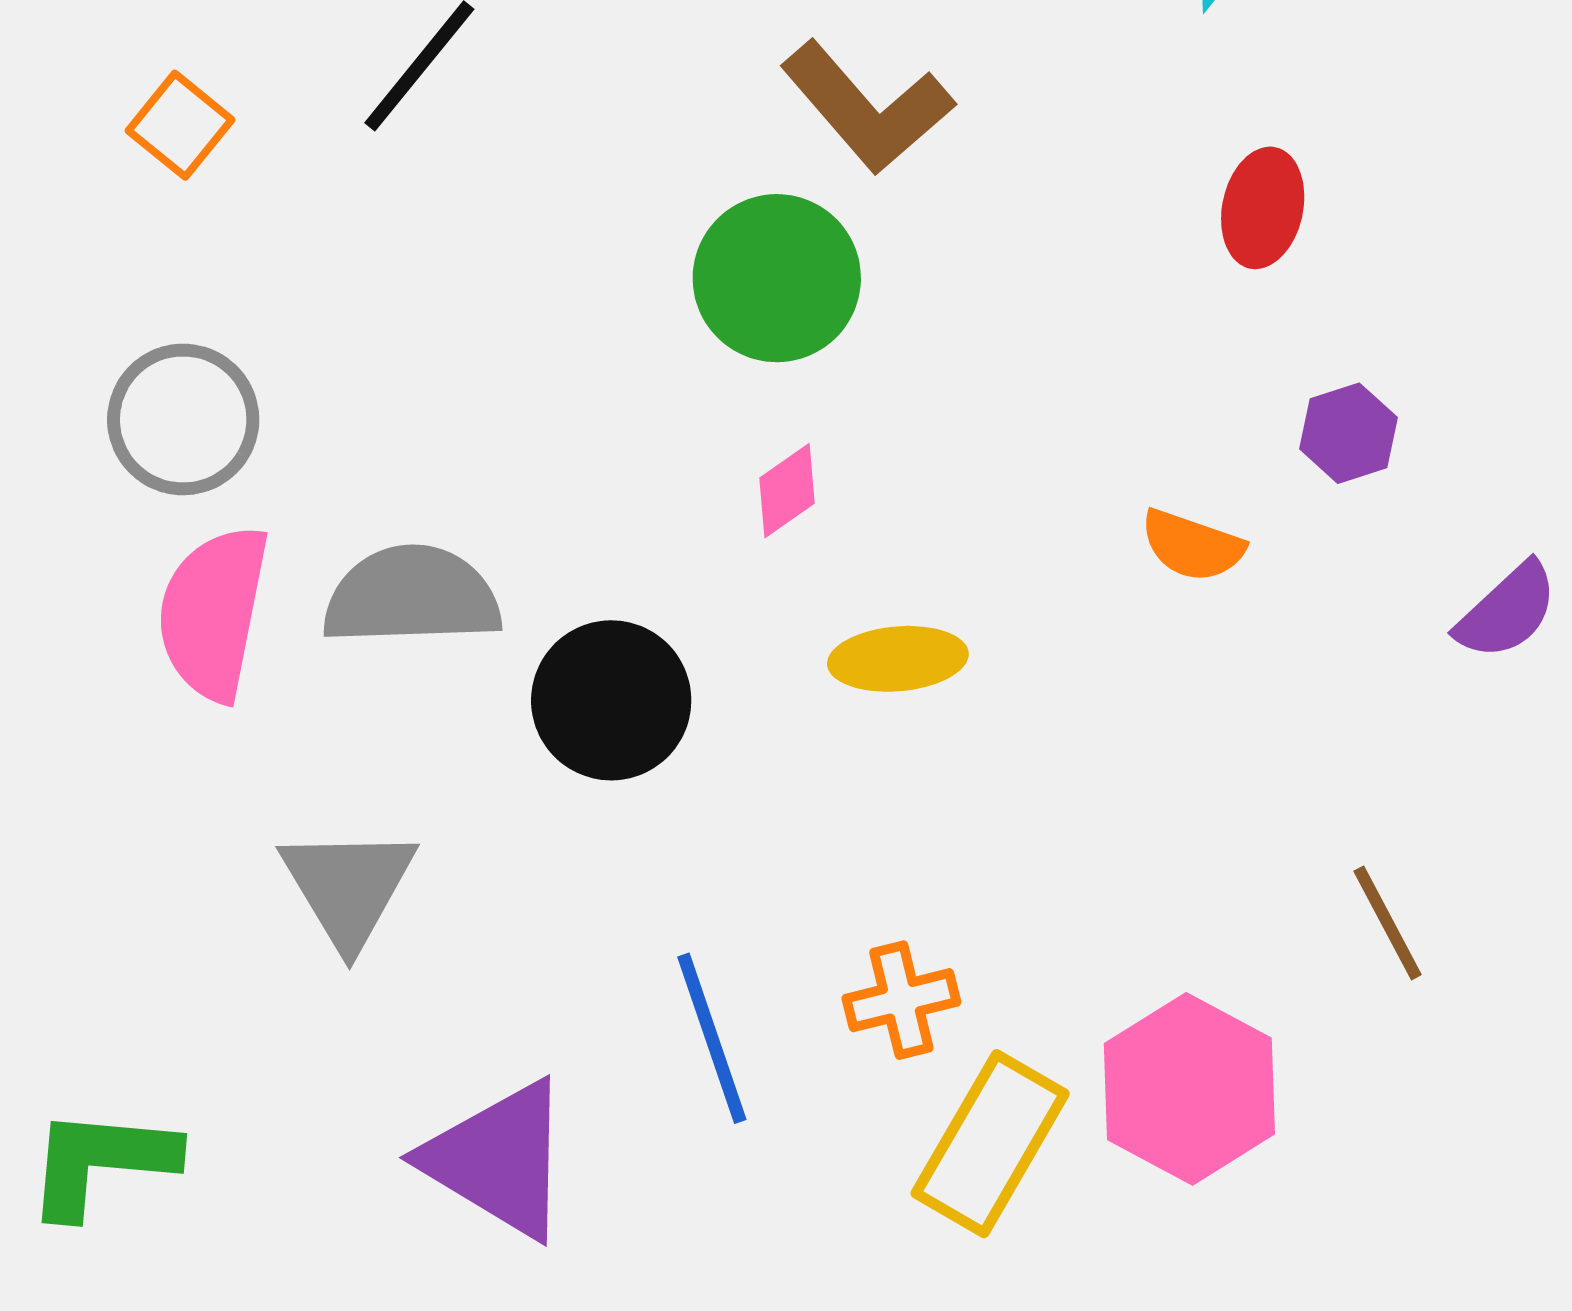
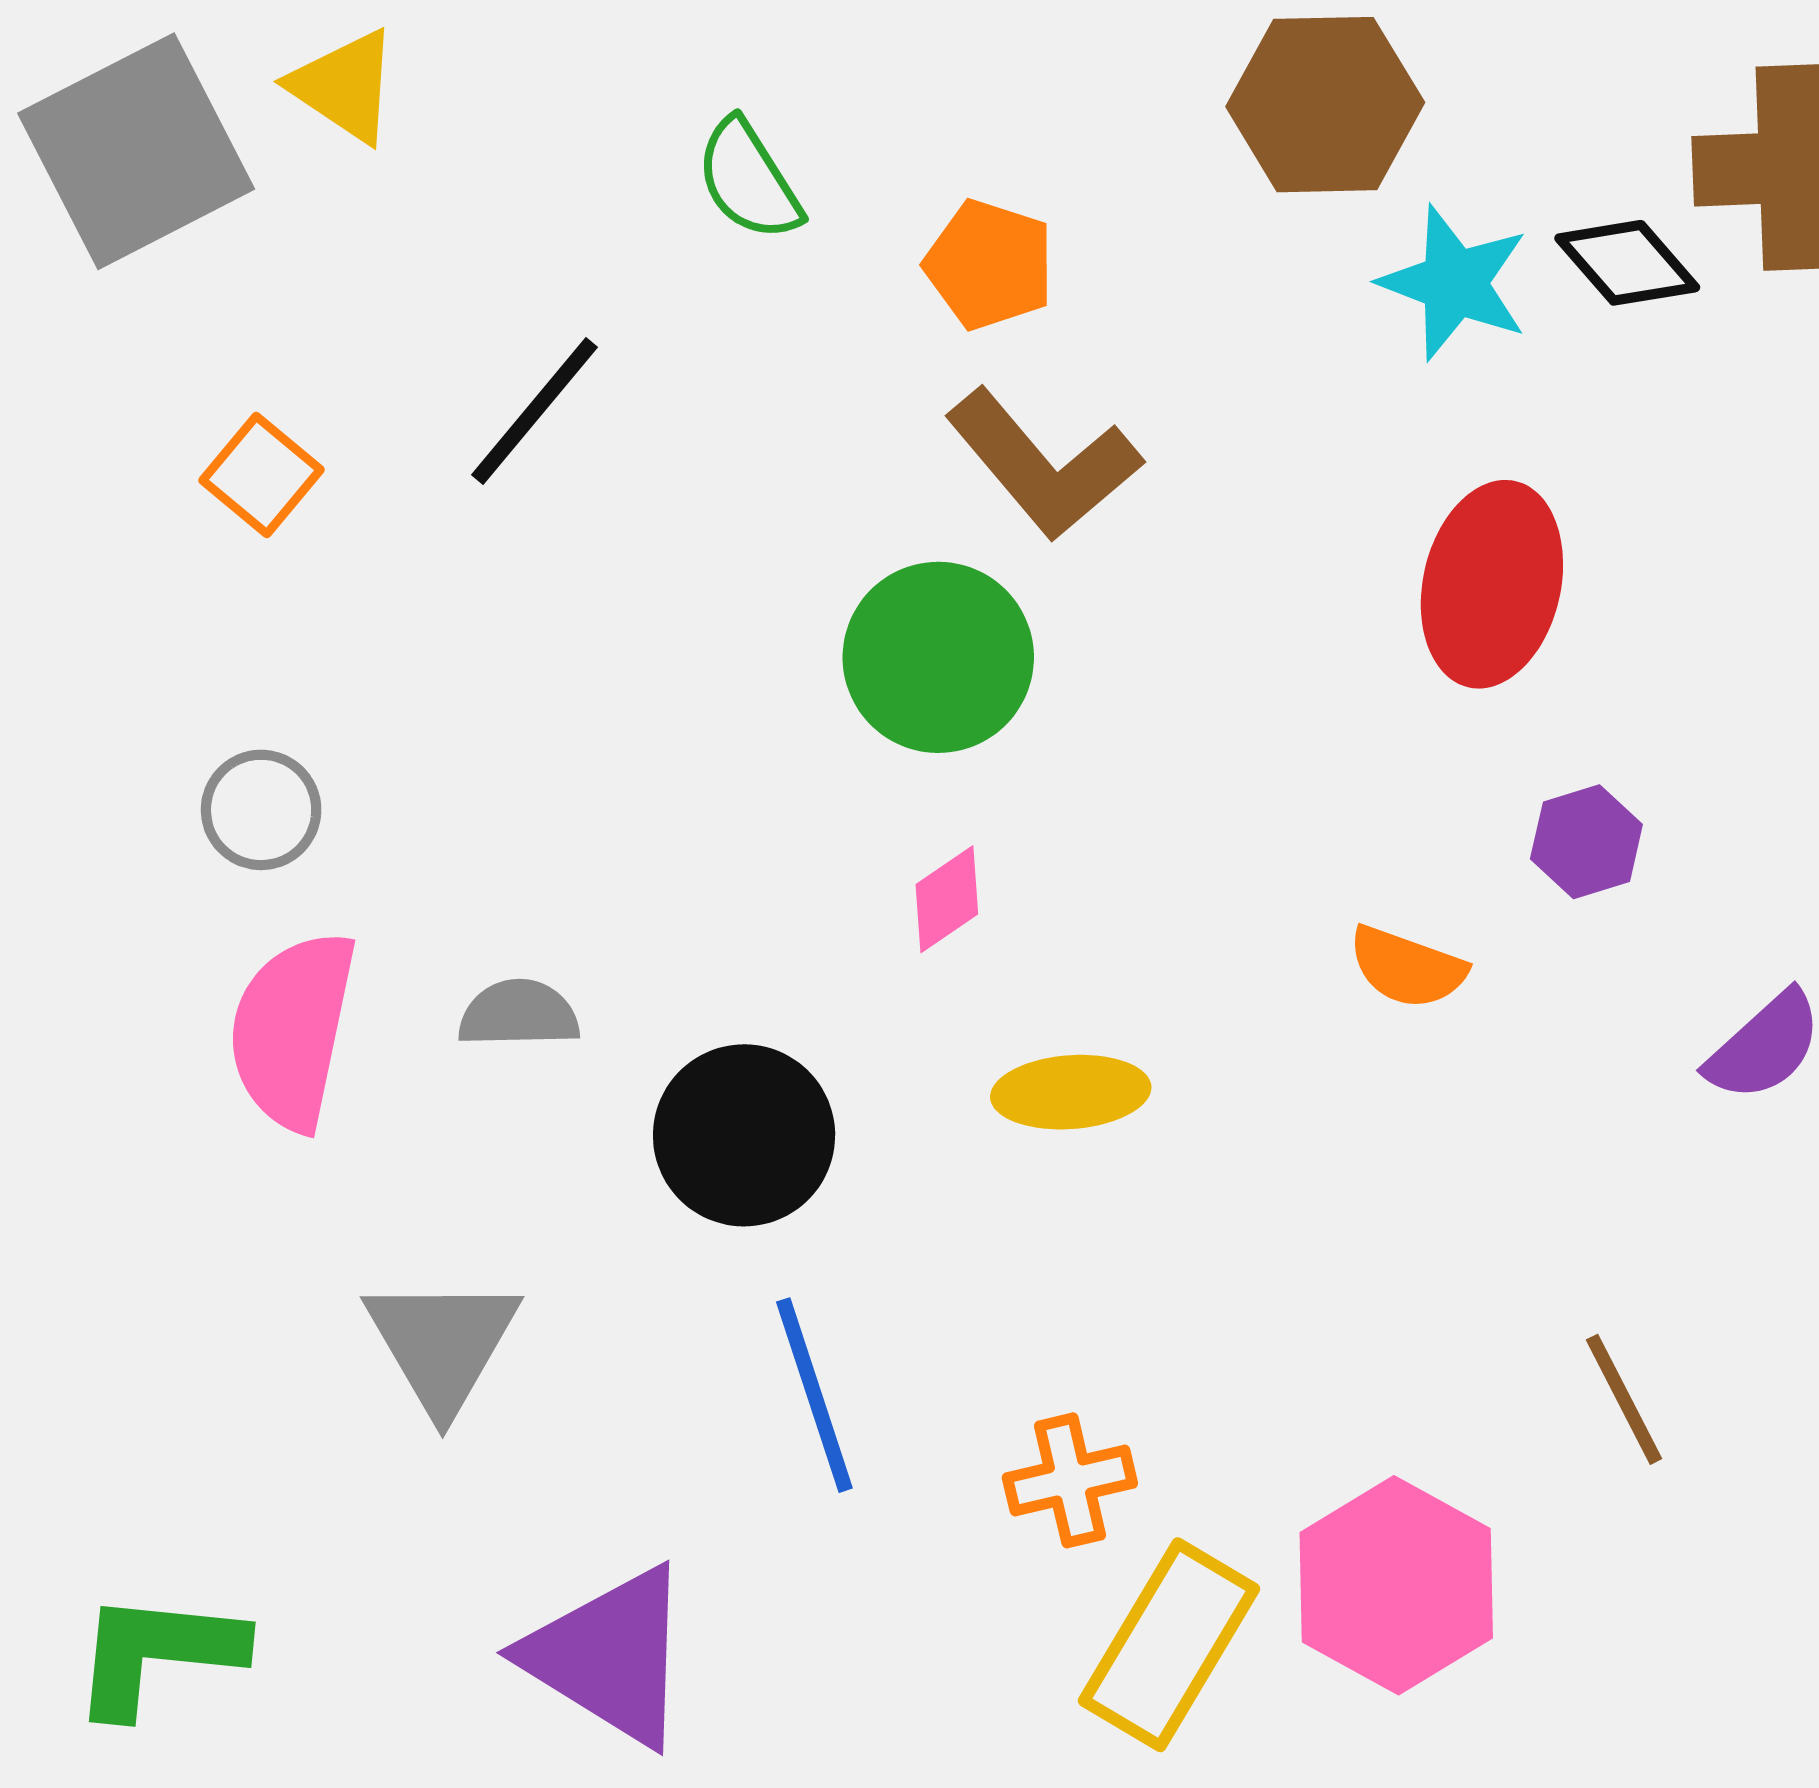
red ellipse: (1263, 208) -> (1492, 584), size x1.5
gray circle: (183, 419) -> (261, 810), size x0.7
gray semicircle: (412, 596) -> (519, 1014), size x0.6
blue line: (712, 1038) -> (814, 1395), moved

